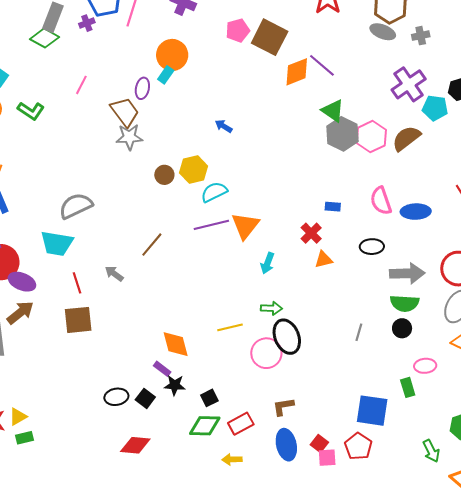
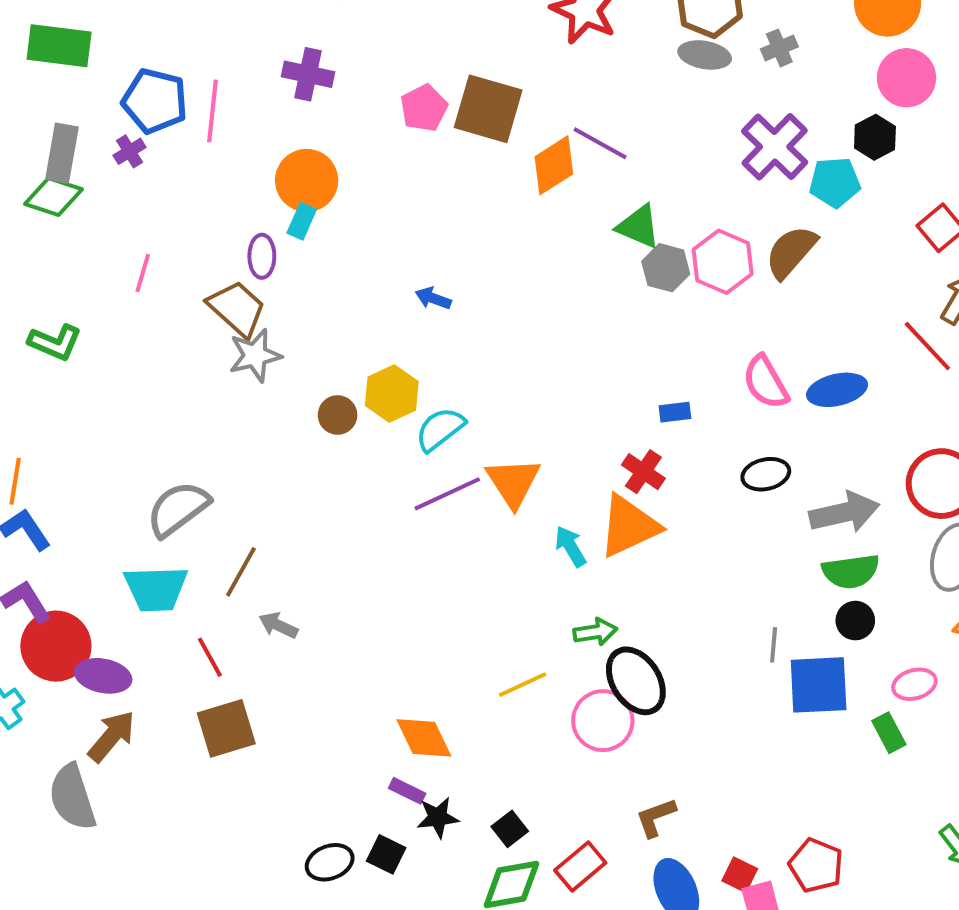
gray hexagon: (342, 134) -> (666, 268), size x0.7
brown line: (152, 245) -> (241, 572), moved
orange triangle: (324, 259) -> (629, 526), moved, size x1.8
cyan arrow: (267, 263) -> (570, 546), turned 140
blue square: (372, 411) -> (819, 685), moved

